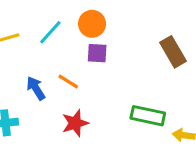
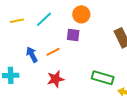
orange circle: (92, 24) -> (81, 14), moved
orange line: (68, 81) -> (53, 52), turned -64

